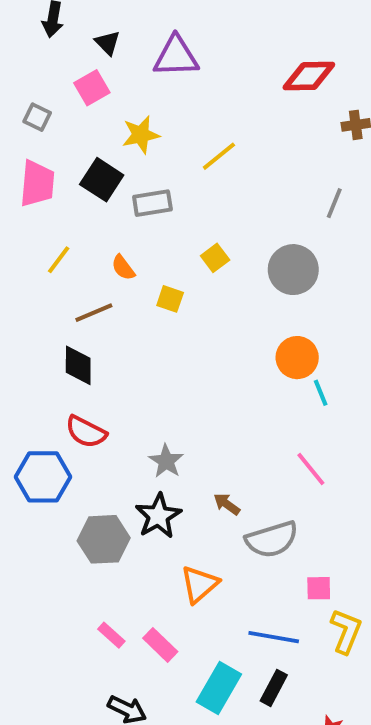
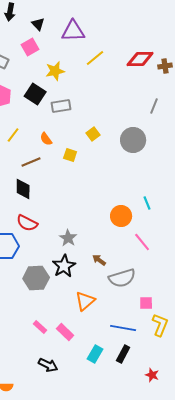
red diamond: (309, 76) -> (140, 59), moved
yellow line: (219, 156) -> (95, 58), moved
orange circle: (297, 358) -> (121, 216), moved
cyan rectangle: (219, 688) -> (95, 354), size x0.7

